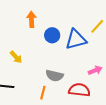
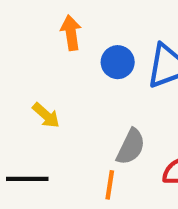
gray semicircle: (55, 76) -> (131, 147), turned -72

